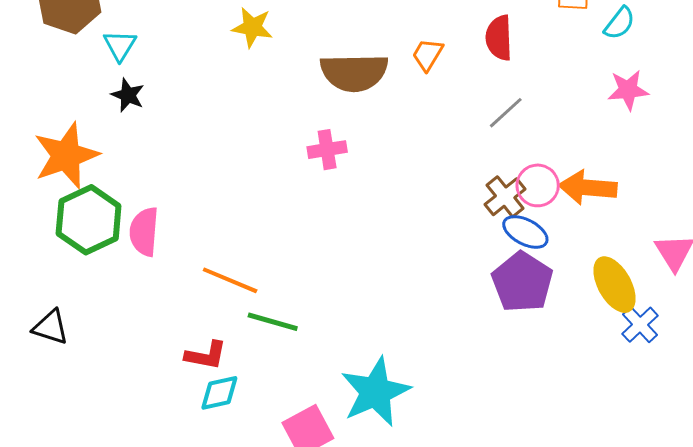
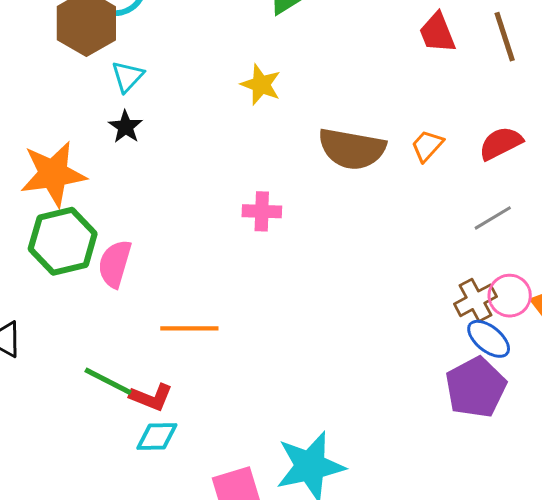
red semicircle: (499, 38) -> (501, 143), turned 54
pink cross: (327, 150) -> (262, 211), moved
orange line: (230, 280) -> (189, 328), turned -34
green line: (273, 322) -> (108, 381), moved

